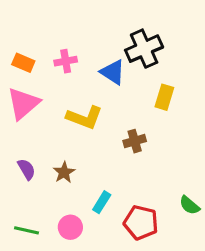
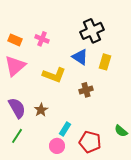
pink cross: (66, 61) -> (42, 39), turned 32
blue triangle: (113, 72) -> (80, 57), moved
purple semicircle: (26, 169) -> (17, 108), size x1.5
pink circle: (70, 227) -> (57, 146), moved
green line: (26, 230) -> (17, 136), moved, turned -70

